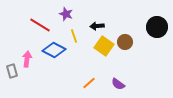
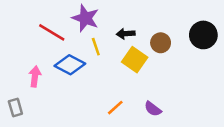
purple star: (66, 14) -> (85, 18), size x1.5
brown circle: (125, 42) -> (161, 43), moved
gray rectangle: (12, 71) -> (15, 108), moved

